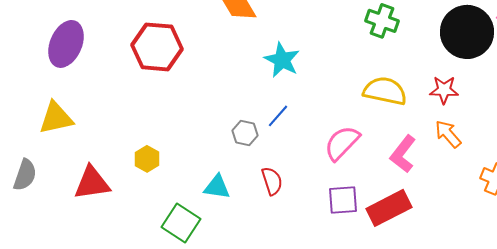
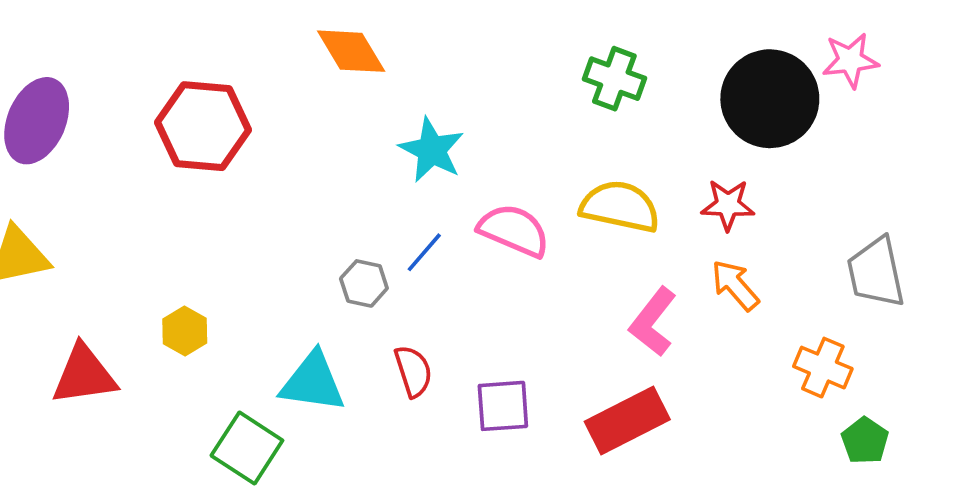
pink semicircle: (342, 143) -> (514, 230), moved, turned 69
cyan triangle: (217, 187) -> (313, 382), size x1.4
purple square: (343, 200) -> (503, 406), moved

